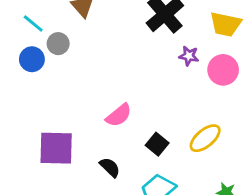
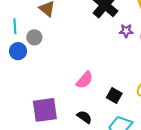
cyan line: (33, 23) -> (15, 26), turned 56

